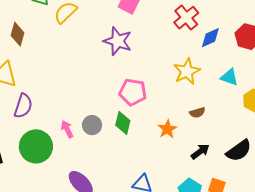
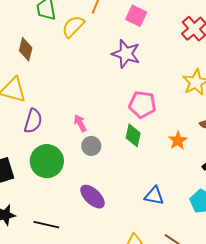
gray circle: (92, 125) -> (91, 146), moved
pink arrow: (67, 129) -> (80, 123), moved

